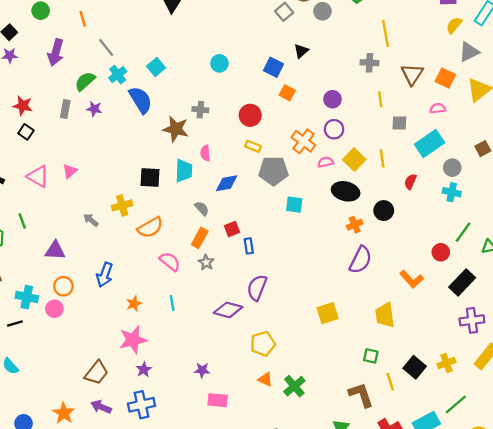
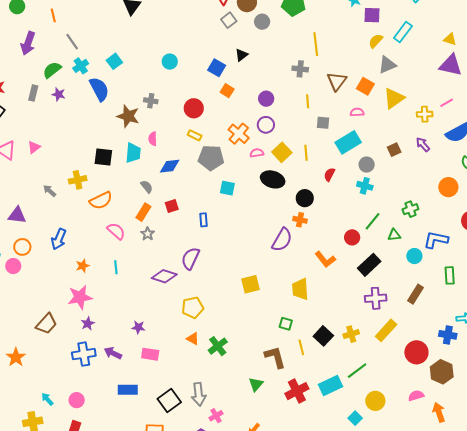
orange cross: (355, 225) -> (300, 220), moved, turned 32
blue rectangle: (249, 246) -> (203, 220), moved
purple arrow: (101, 407) -> (113, 353), moved

